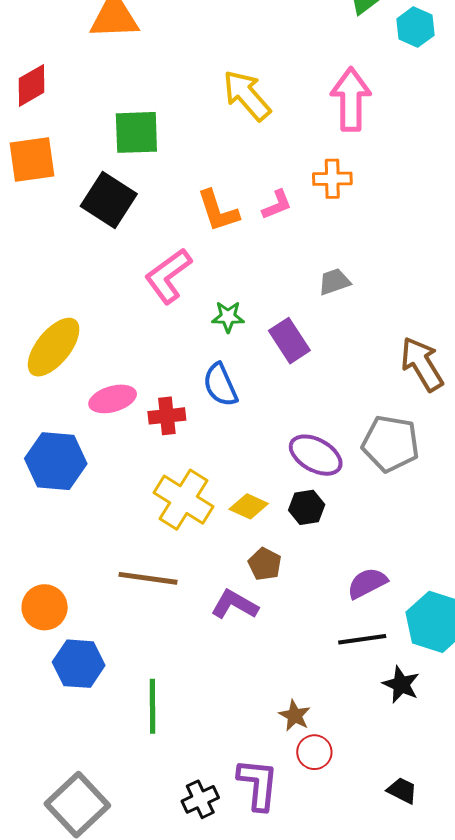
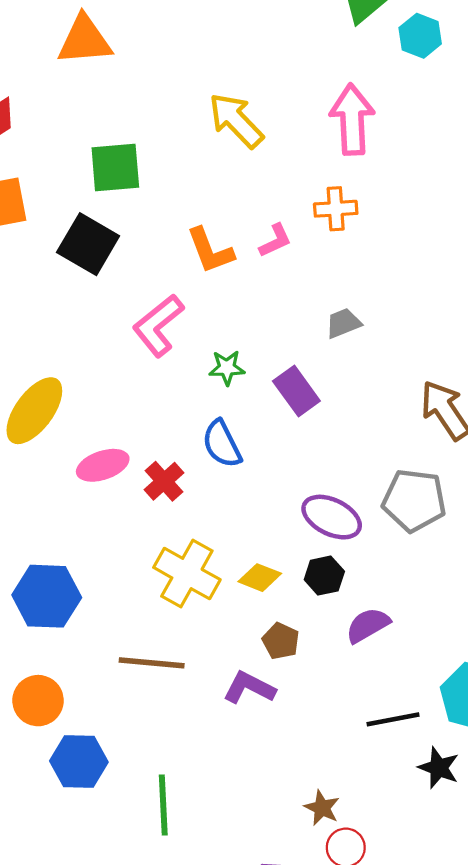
red cross: (167, 416) -> (164, 481), turned -33
blue hexagon: (56, 461) -> (47, 596), moved
purple semicircle: (367, 583) -> (368, 625), moved

